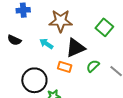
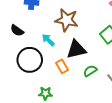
orange rectangle: (65, 67) -> (62, 66), turned 32
black circle: (34, 80) -> (30, 60), moved

